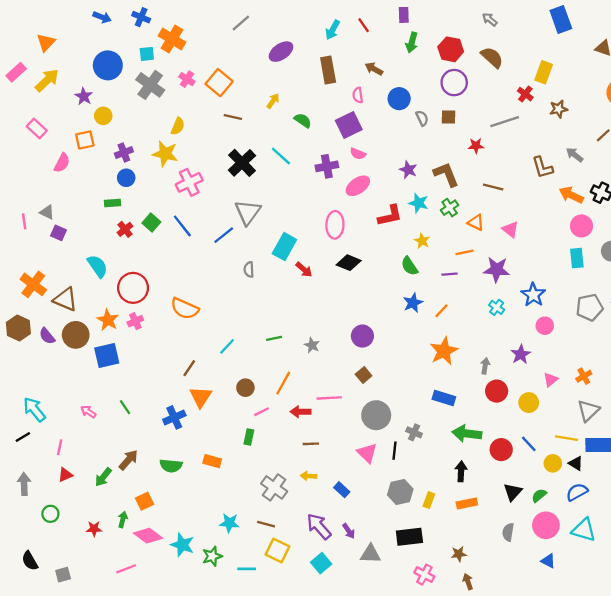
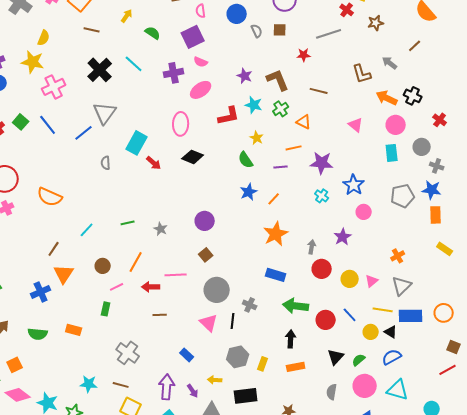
pink triangle: (510, 229) -> (356, 125), moved
pink triangle: (551, 380) -> (372, 281), moved
yellow arrow: (309, 476) -> (215, 380), moved
purple arrow: (319, 526) -> (167, 387), turned 45

